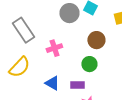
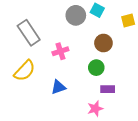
blue triangle: (52, 83) -> (58, 87), turned -49
purple rectangle: (77, 85) -> (108, 89), moved

